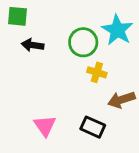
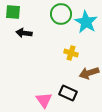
green circle: (83, 42) -> (61, 14), moved
pink triangle: (45, 126) -> (44, 100), moved

